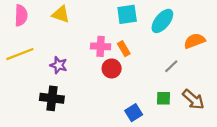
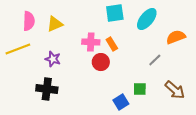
yellow triangle: (61, 14) -> (55, 24), moved, turned -42
pink semicircle: (21, 15) -> (29, 21), moved
green square: (164, 98) -> (140, 89), moved

